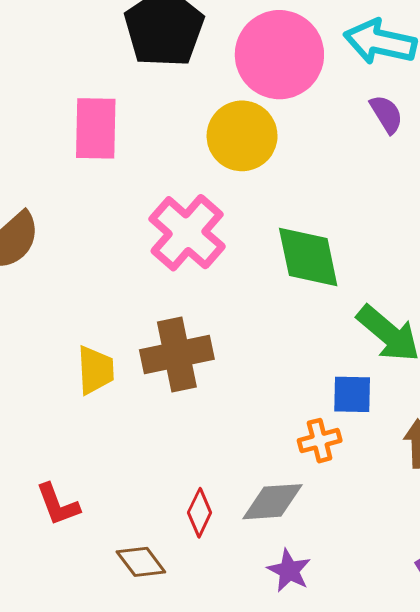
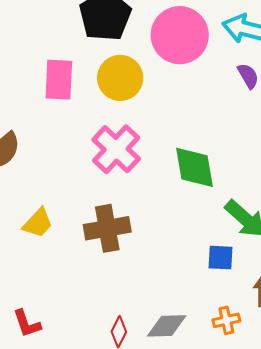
yellow circle: (242, 136) -> (120, 78), moved
yellow trapezoid: (95, 370) -> (38, 223), moved, turned 44
orange cross: (320, 441) -> (226, 320), moved

